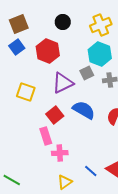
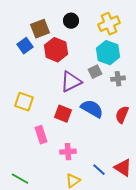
brown square: (19, 24) -> (40, 29), moved
yellow square: (26, 92) -> (24, 102), moved
red square: (55, 115) -> (63, 114), turned -30
pink rectangle: (46, 136) -> (41, 135), moved

